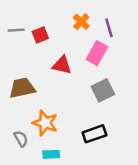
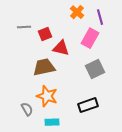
gray line: (16, 30) -> (24, 27), moved
red square: (40, 35) -> (45, 34), moved
brown trapezoid: (22, 88) -> (44, 67), moved

